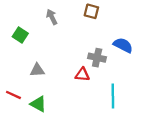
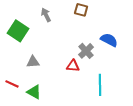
green square: (20, 35) -> (18, 31), size x1.5
gray cross: (97, 58) -> (86, 51), turned 35

